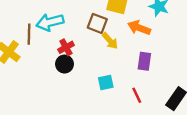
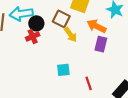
purple rectangle: (144, 61) -> (101, 44), moved
black circle: (64, 64) -> (36, 23), moved

